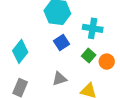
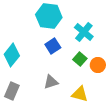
cyan cross: (93, 28) -> (84, 32), turned 30

